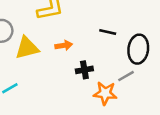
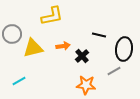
black cross: (84, 70) -> (82, 56), moved, turned -32
orange star: (105, 93) -> (86, 85), moved

